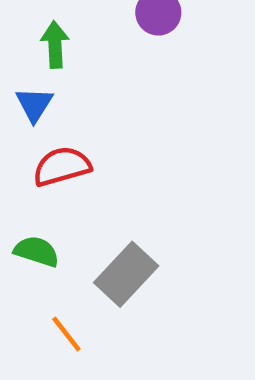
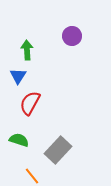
red semicircle: (62, 166) -> (30, 103), turned -45

